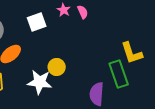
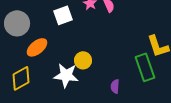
purple semicircle: (97, 94) -> (115, 86), moved, size x0.6

